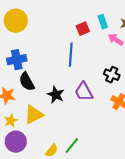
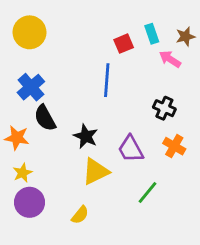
blue cross: (17, 60) -> (31, 87), turned -30
purple trapezoid: (84, 92) -> (131, 149), moved
yellow triangle: (34, 115) -> (96, 171), moved
green line: (72, 146) -> (148, 192), moved

